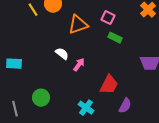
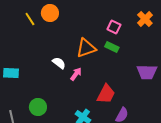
pink square: (108, 18) -> (114, 27), moved
orange triangle: (78, 25) -> (86, 48), moved

